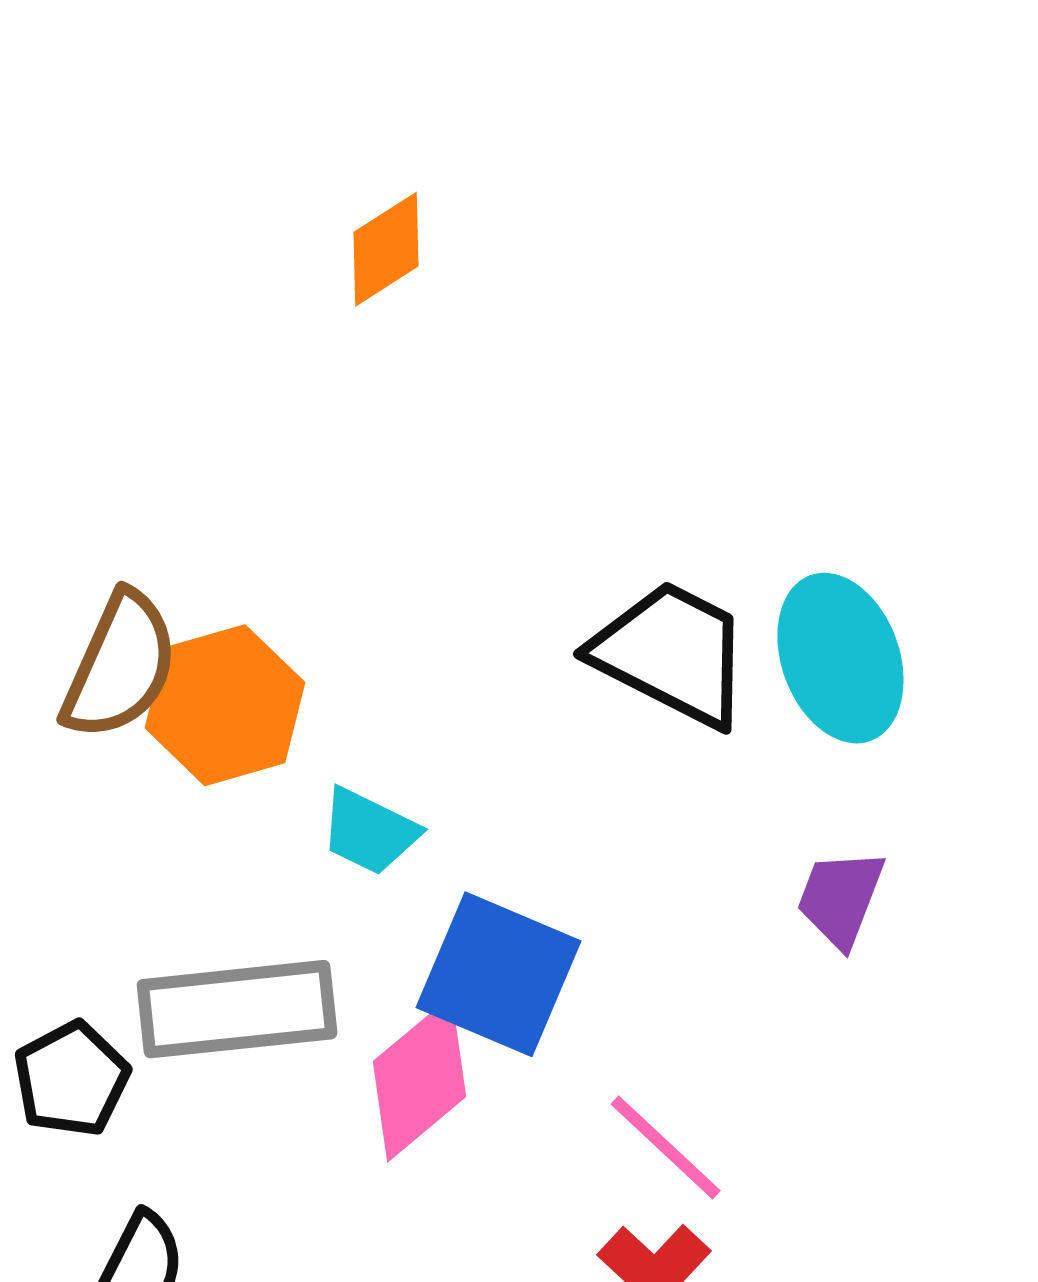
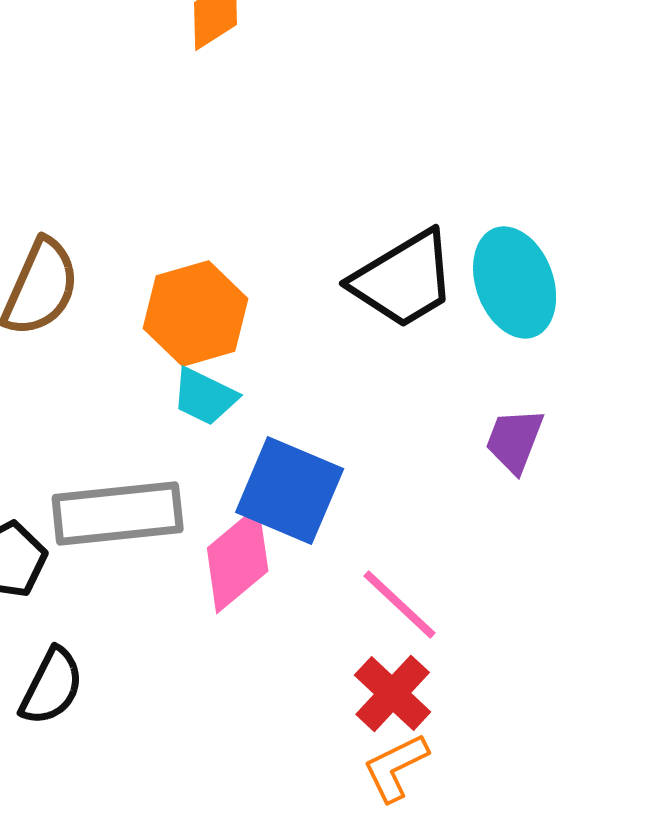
black trapezoid: (672, 654) -> (404, 279), turned 122
orange hexagon: (225, 705) -> (196, 313), moved

